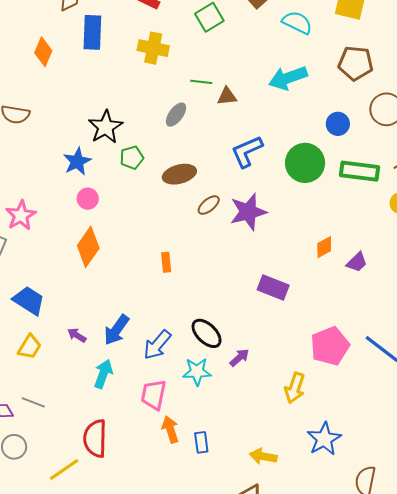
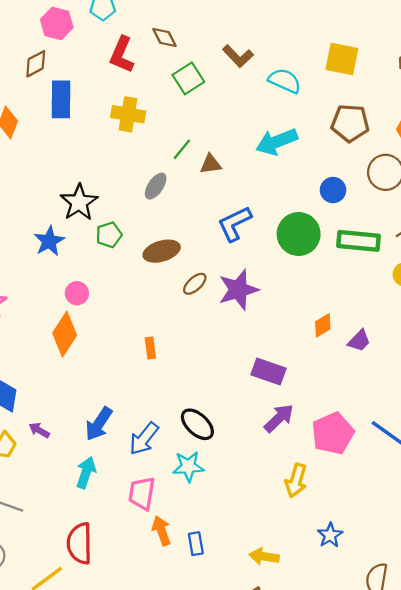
green line: (201, 82) -> (182, 149), turned -55
pink circle: (88, 199) -> (77, 293), moved
purple arrow: (77, 335) -> (39, 430), moved
purple arrow: (239, 358) -> (279, 418), moved, size x1.4
blue star: (324, 439) -> (330, 535), size x0.7

